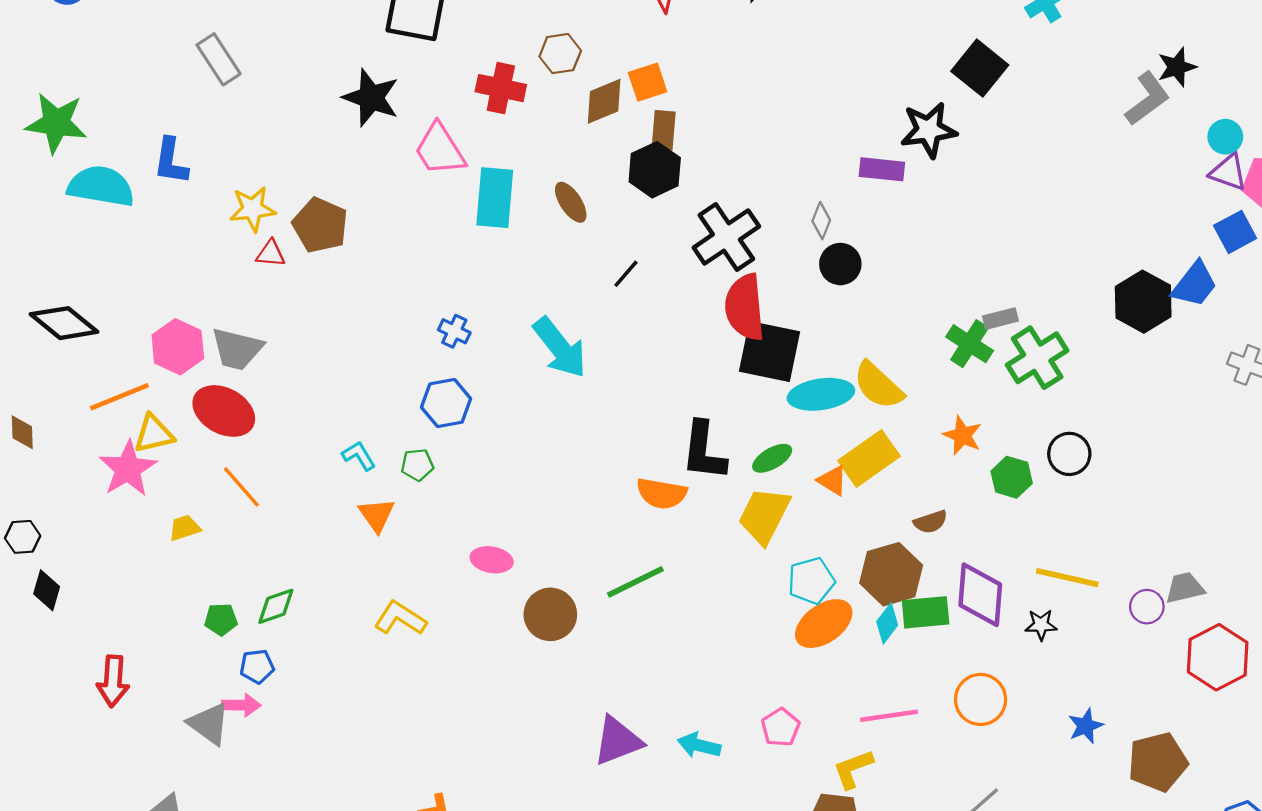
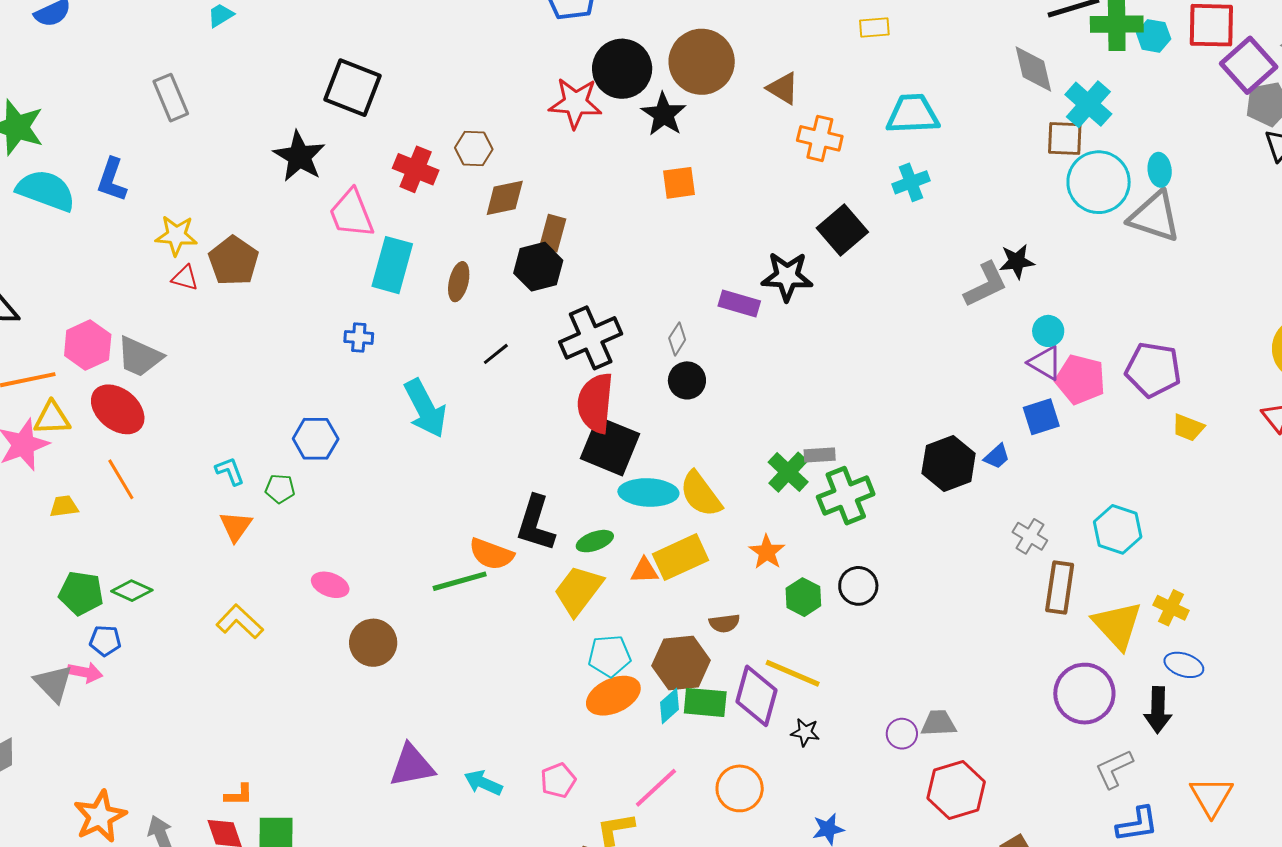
orange square: (648, 82) -> (679, 183), moved
brown ellipse: (571, 202) -> (459, 282), turned 36
blue trapezoid: (1195, 284) -> (997, 456), size x0.6
blue cross: (454, 331) -> (359, 337), moved, turned -32
orange triangle: (832, 481) -> (644, 571), turned -44
yellow line: (1067, 578) -> (793, 673), moved
green line: (635, 582) -> (460, 581), moved
green diamond: (276, 606) -> (132, 591), turned 33
green pentagon: (221, 619) -> (81, 593), size x1.5
pink line: (889, 716) -> (656, 788), turned -45

